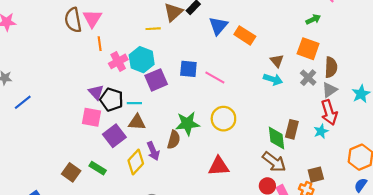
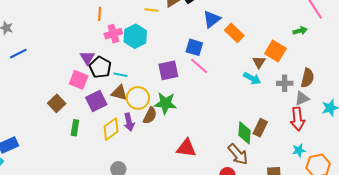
orange square: (308, 49) -> (275, 51), moved
blue square: (188, 69) -> (194, 47), moved
gray cross: (308, 78) -> (285, 83), turned 35
purple square: (156, 80) -> (168, 70), moved
yellow circle: (223, 119) -> (138, 98), moved
cyan star: (321, 131) -> (299, 150), moved
green rectangle: (98, 168) -> (75, 128), turned 56
brown square: (71, 172) -> (57, 103), moved

